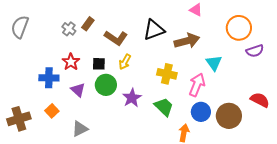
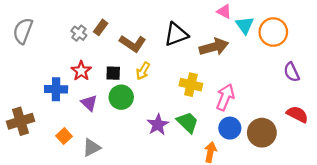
purple semicircle: (255, 51) -> (292, 72), moved, turned 84
cyan triangle: (214, 63) -> (245, 25), moved
purple star: (132, 98) -> (158, 125), moved
orange square: (52, 111) -> (64, 136), moved
brown cross: (19, 119) -> (21, 121), moved

